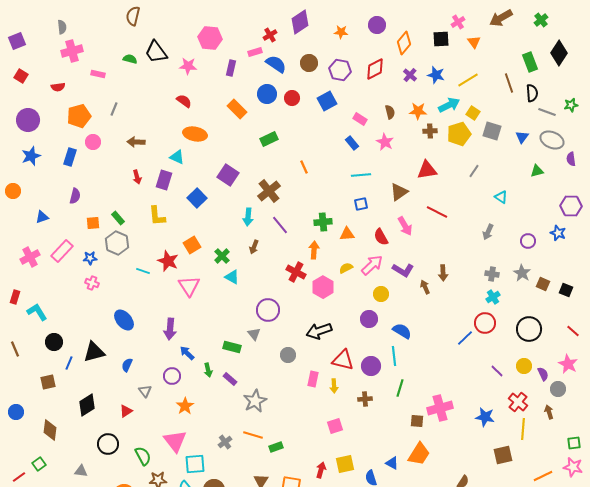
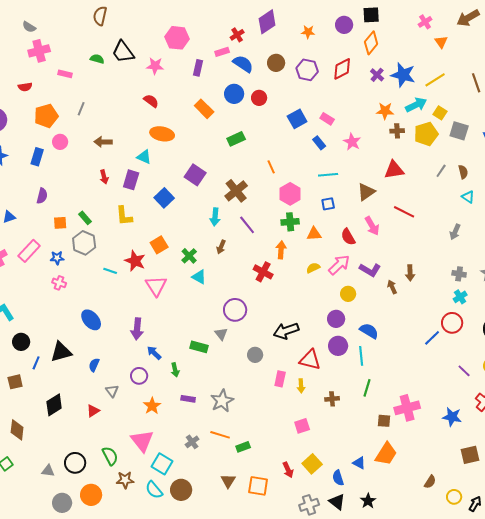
gray semicircle: (62, 27) -> (29, 27), turned 128
black square: (441, 39) -> (371, 15), moved
blue star: (436, 75) -> (403, 75), size x1.4
blue square: (327, 101) -> (297, 119), moved
brown semicircle: (390, 112) -> (463, 172), moved
pink hexagon: (323, 287) -> (290, 194), moved
purple circle: (371, 366) -> (338, 346), moved
purple rectangle: (230, 379) -> (188, 399), moved, turned -32
black circle: (108, 444) -> (75, 463), moved
cyan square: (195, 464) -> (162, 464), turned 35
yellow square: (345, 464) -> (312, 464), turned -30
red arrow: (321, 470) -> (288, 470), turned 140

